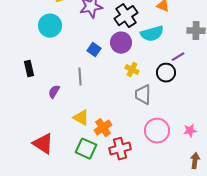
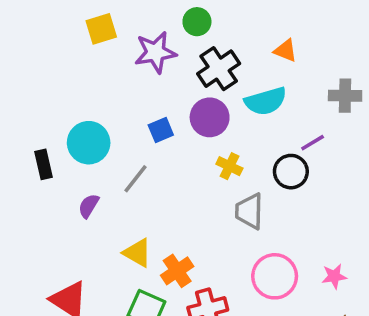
cyan circle: (50, 26) -> (89, 143), moved
blue square: (94, 50) -> (161, 130), turned 32
gray line: (80, 77) -> (136, 179), turned 42

